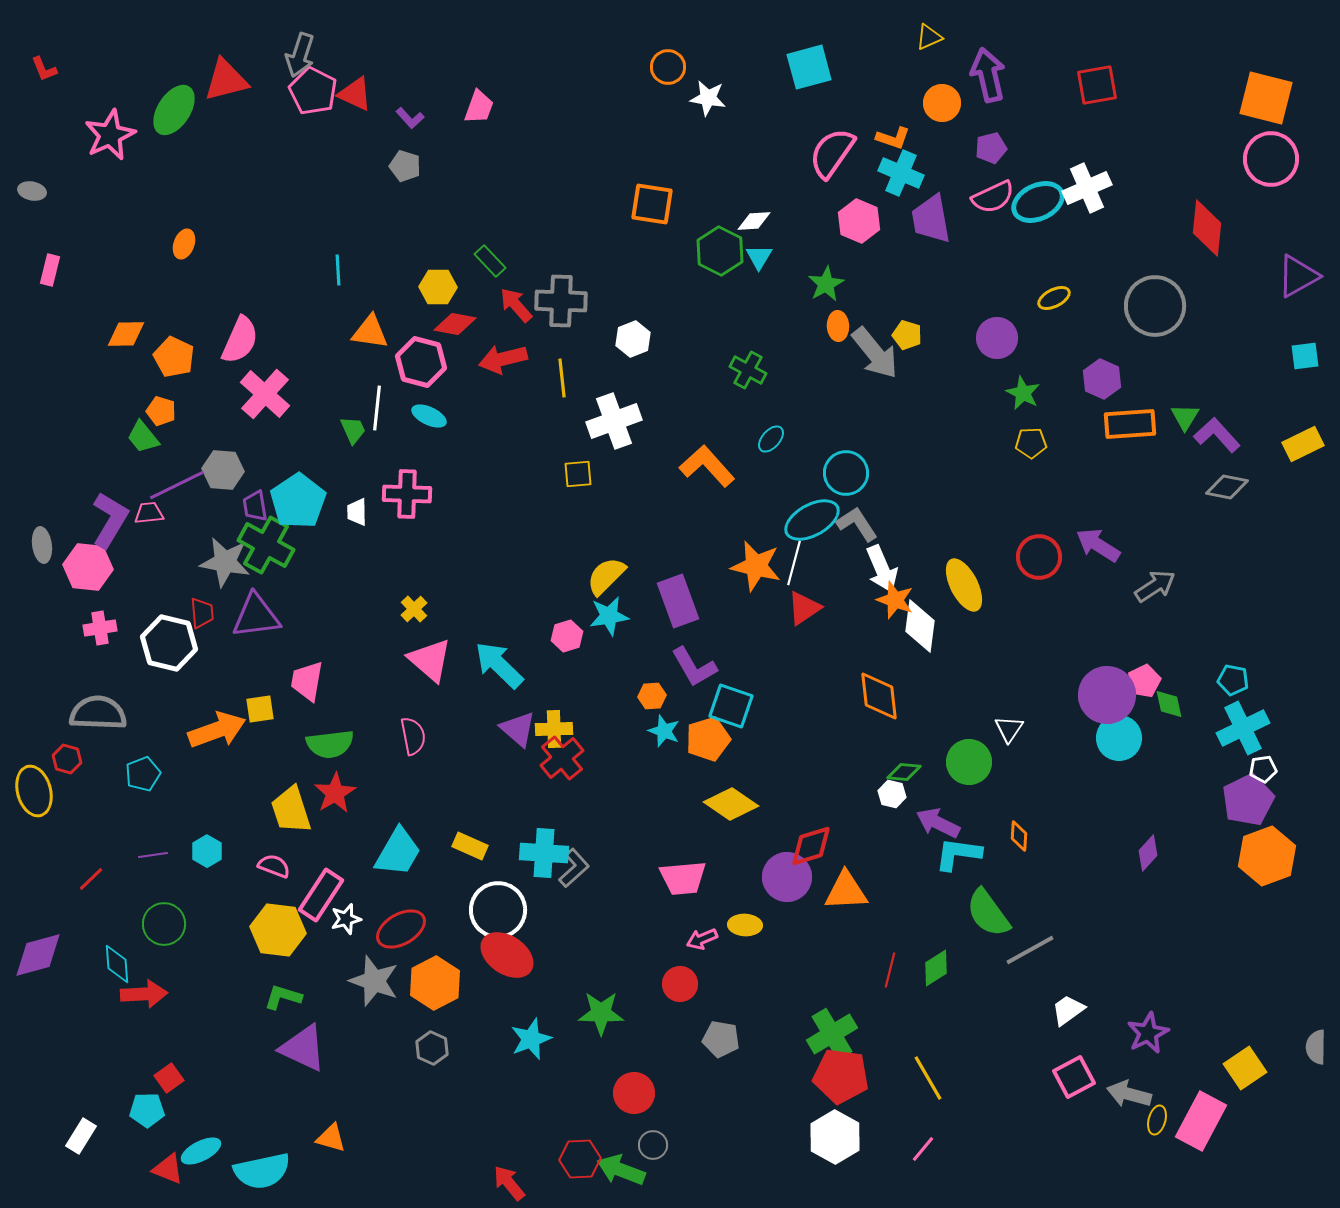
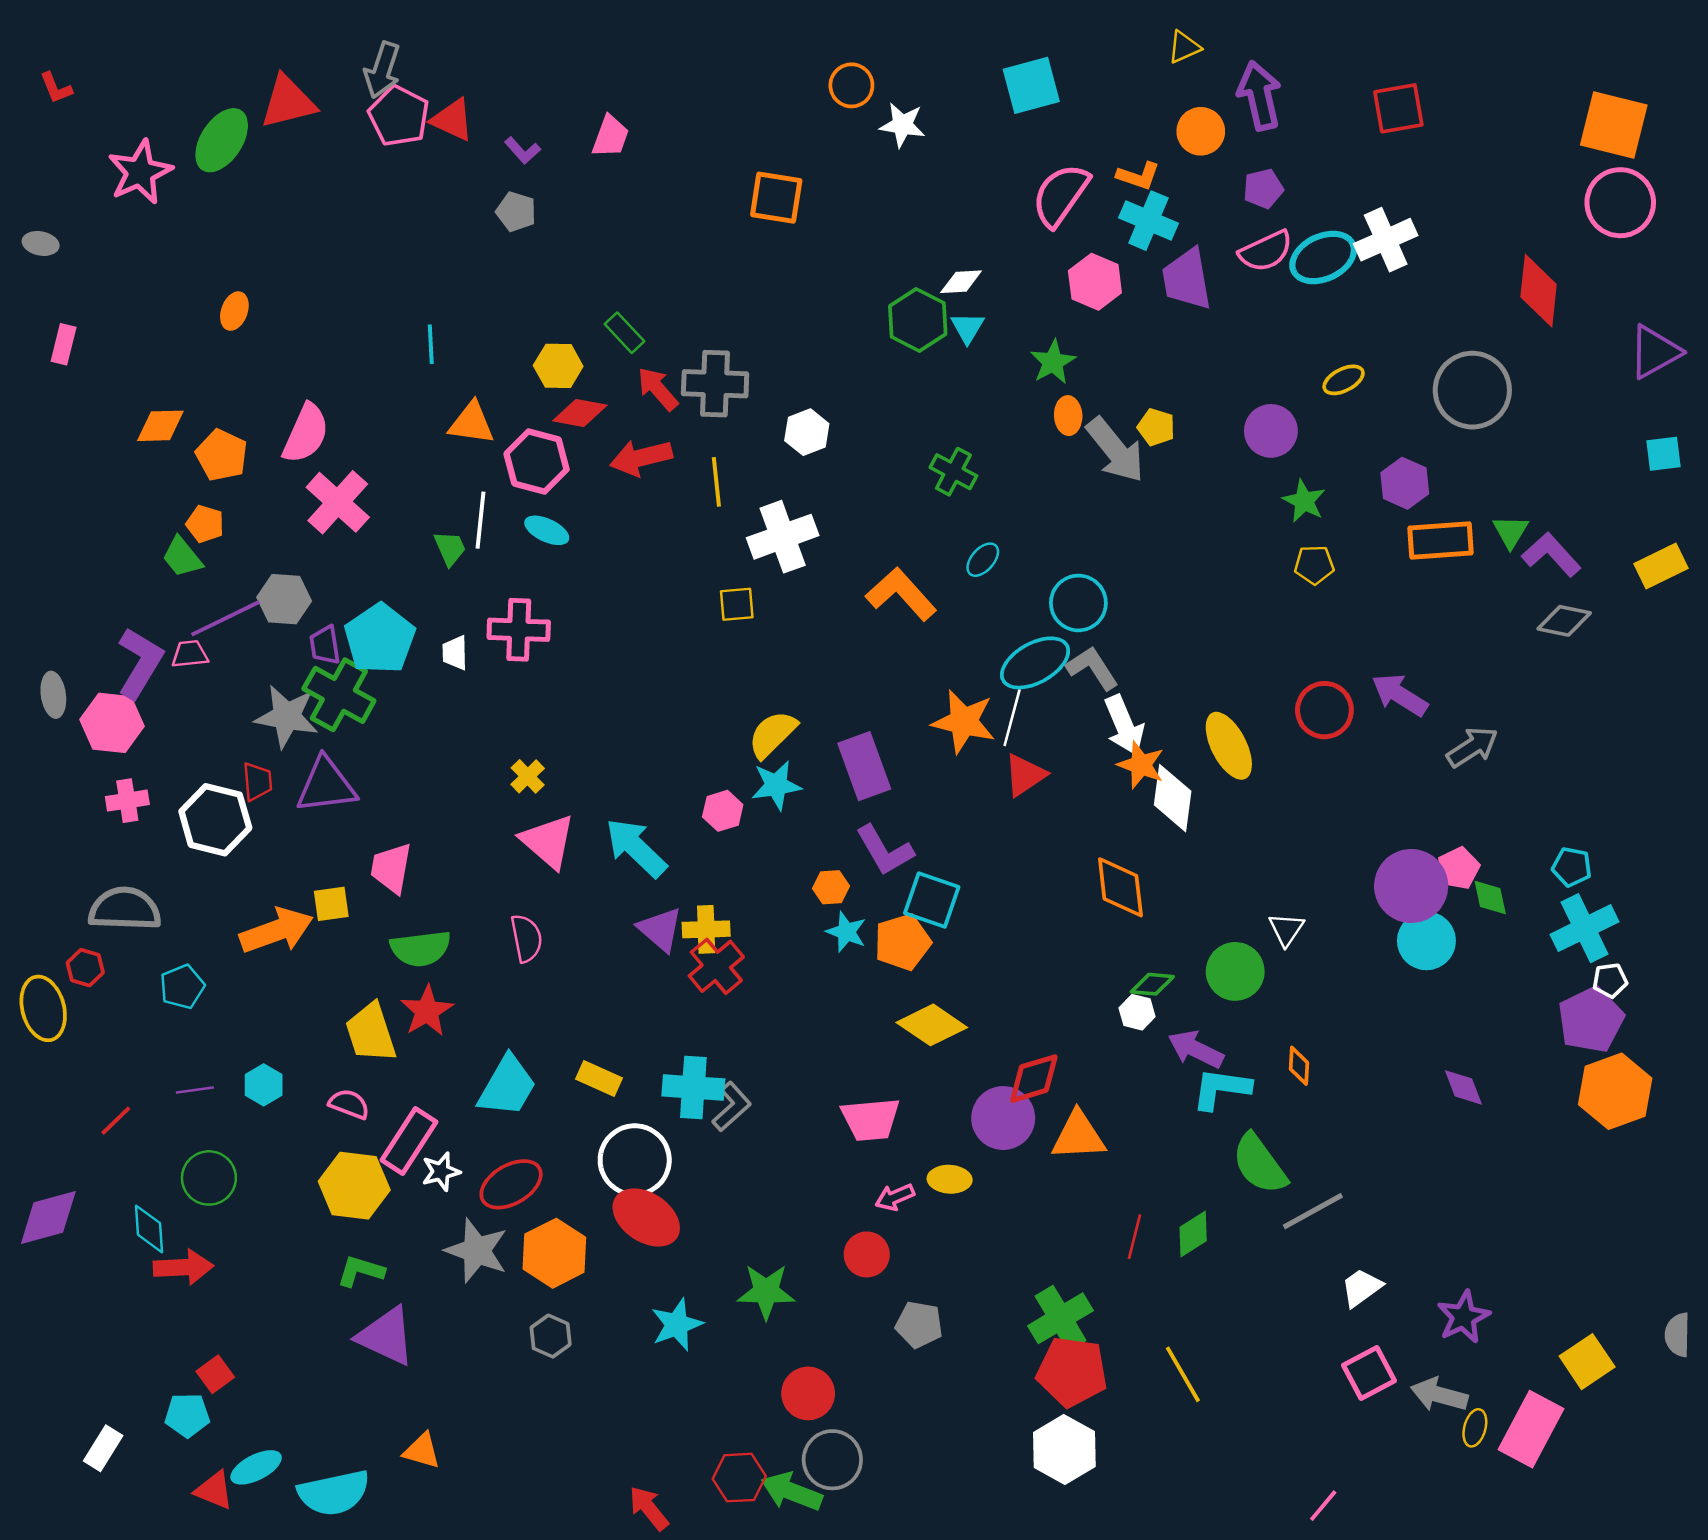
orange square: (652, 204) -> (776, 198), moved
purple diamond: (1148, 853) -> (1463, 1087), turned -63
gray circle: (653, 1145) -> (832, 1460), size x1.6
pink line: (923, 1149) -> (1323, 1506), moved

